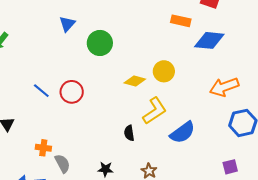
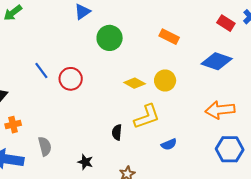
orange rectangle: (181, 21) -> (169, 37), moved
blue semicircle: (183, 132) -> (169, 144), size x0.6
orange cross: (43, 148) -> (13, 125), moved, turned -35

